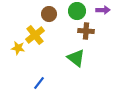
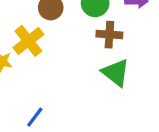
green triangle: (76, 58) -> (116, 73), moved

